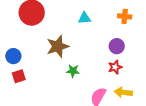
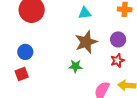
brown star: (58, 46) -> (86, 42), moved
blue circle: (13, 56) -> (25, 52), moved

